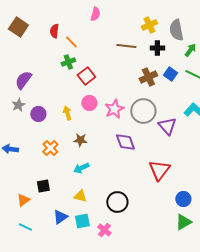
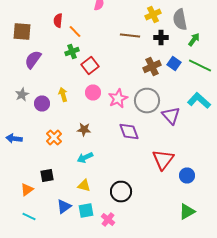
brown square: (18, 27) -> (22, 32), moved, turned -30
purple semicircle: (23, 80) -> (33, 60), moved
yellow arrow: (67, 113) -> (63, 94), moved
blue circle: (183, 199) -> (187, 176), moved

